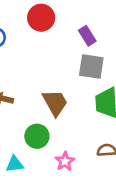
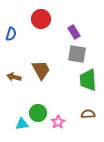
brown trapezoid: (55, 103) -> (41, 70), moved
green circle: (37, 136) -> (38, 113), moved

